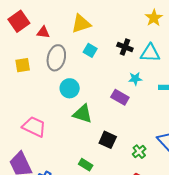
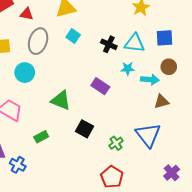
black cross: (125, 47) -> (109, 44), moved
cyan star: (135, 79) -> (128, 69), moved
cyan circle: (70, 88) -> (25, 73), moved
green rectangle: (86, 165) -> (41, 137), moved, turned -64

